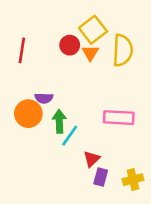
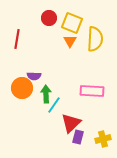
yellow square: (93, 30) -> (72, 23), turned -30
red circle: (70, 45) -> (49, 18), moved
red triangle: (92, 159) -> (71, 123), size x1.5

